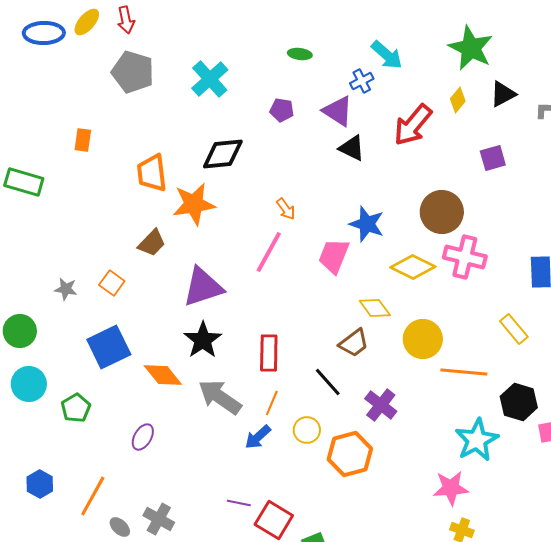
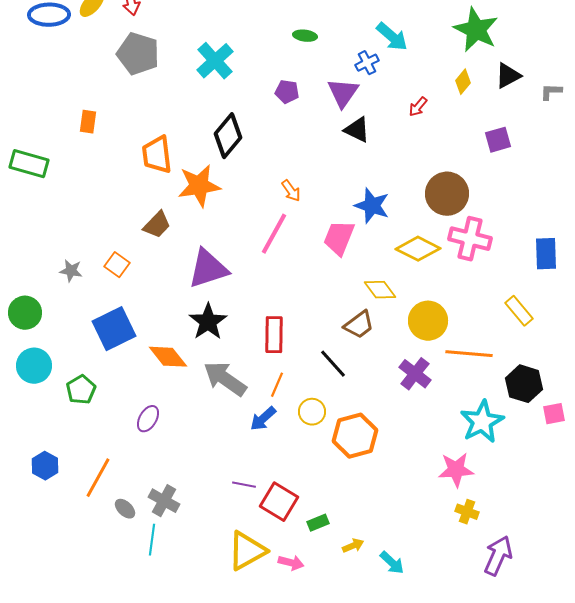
purple triangle: (338, 111) -> (343, 93), turned 32
red arrow: (413, 125) -> (418, 107), size x0.5
black diamond: (223, 154) -> (228, 136), turned -45
purple cross: (381, 405) -> (415, 374), moved

